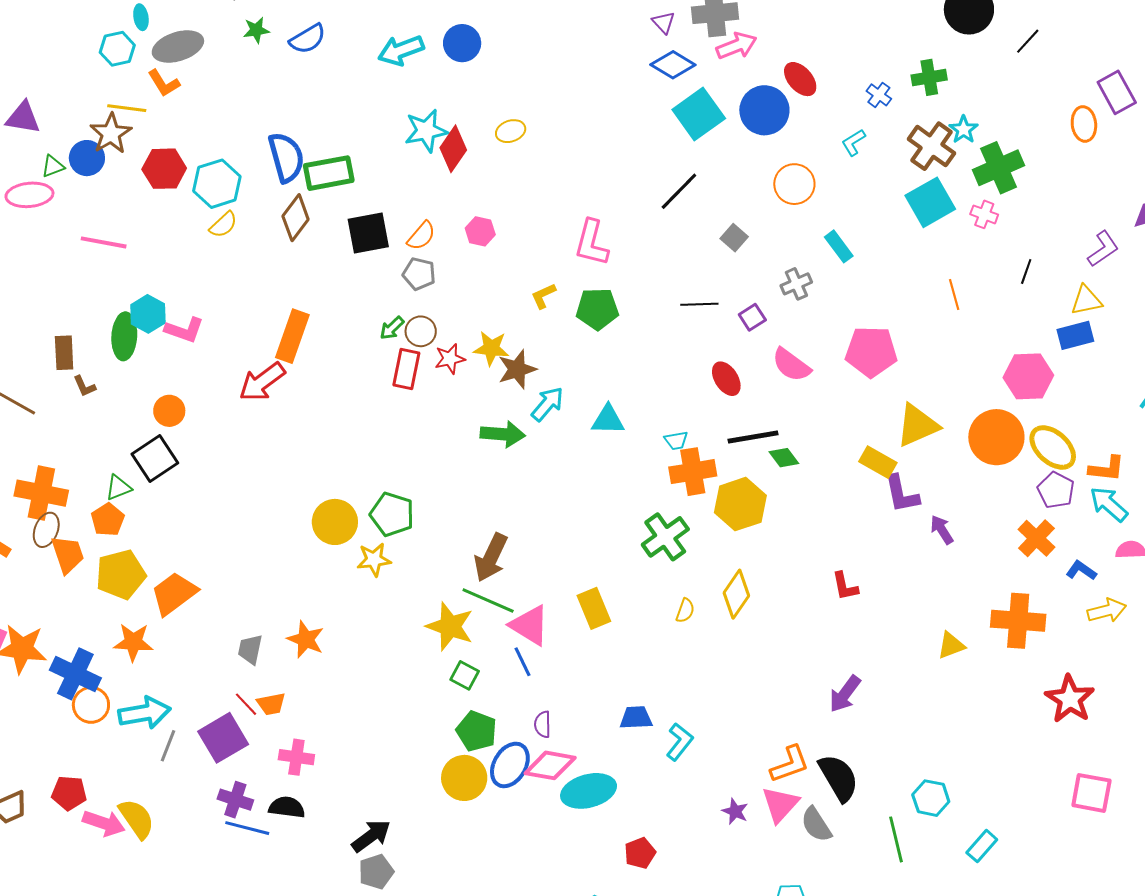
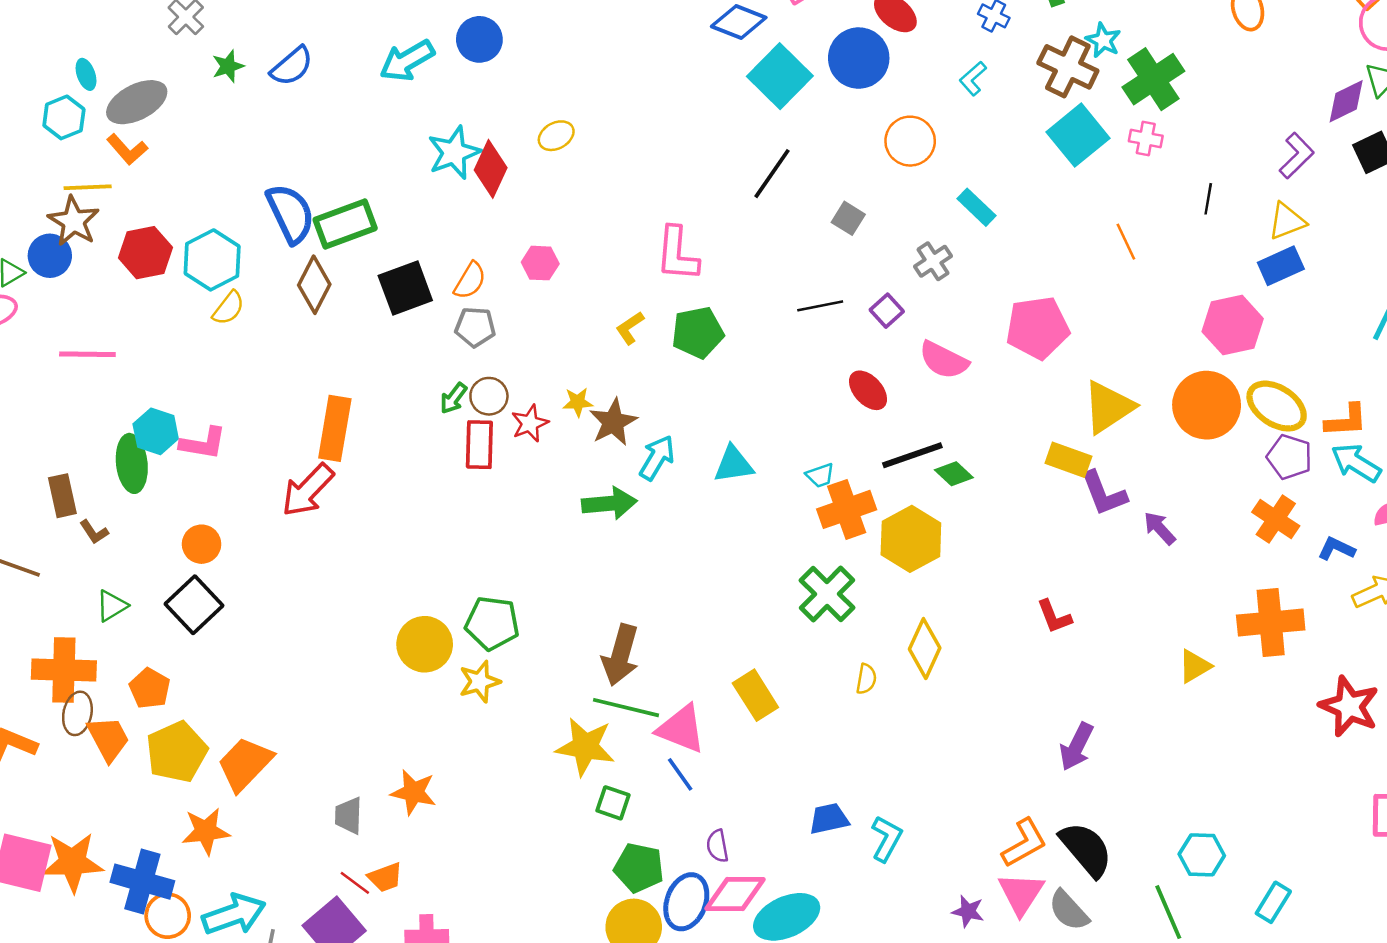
yellow star: (491, 348) -> (578, 402), size x0.7
green triangle: (118, 488) -> (112, 606), moved

